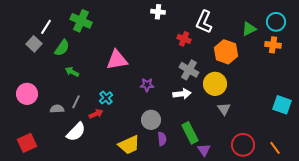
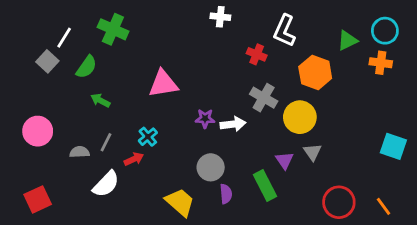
white arrow: (182, 94) -> (233, 124), moved
yellow trapezoid: (129, 145) -> (180, 202), turned -115
purple triangle: (204, 150) -> (285, 160), moved

